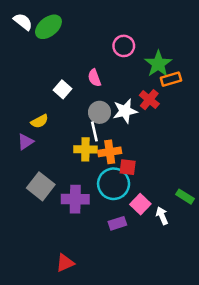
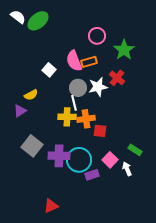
pink semicircle: (94, 78) -> (74, 61), size x1.5
orange rectangle: (171, 79) -> (89, 62), moved
cyan circle: (114, 184) -> (79, 160), moved
green rectangle: (185, 197) -> (135, 150), moved

